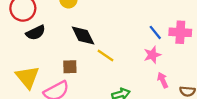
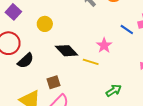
pink star: (152, 55) -> (104, 45), moved
brown square: (70, 67) -> (54, 82), moved

